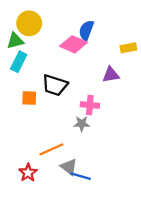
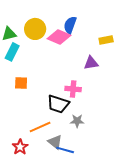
yellow circle: (29, 23) -> (35, 29), moved
black trapezoid: (55, 85) -> (58, 104), moved
gray star: (82, 124) -> (77, 121), moved

